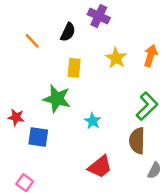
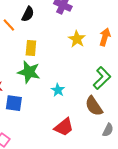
black semicircle: (68, 32) -> (28, 14), moved
yellow rectangle: (74, 68) -> (31, 48), moved
brown semicircle: (137, 141) -> (94, 106), turned -35

